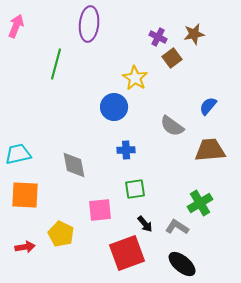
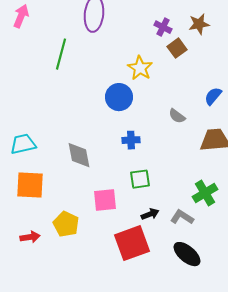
gray semicircle: (172, 126) -> (177, 116), size x0.7
black arrow: (145, 224) -> (150, 214), turned -72

